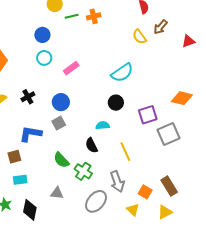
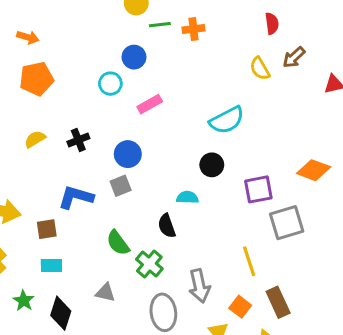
blue circle: (42, 35) -> (134, 57), moved
yellow line: (125, 152) -> (249, 261), moved
gray ellipse: (96, 201) -> (163, 312), turned -55

